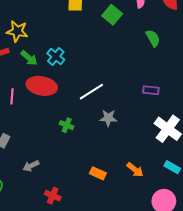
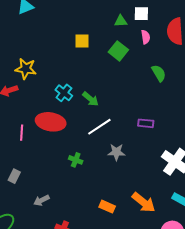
green arrow: (29, 58) -> (91, 99), moved
purple rectangle: (151, 90) -> (146, 123), moved
orange arrow: (135, 170) -> (144, 202), size x1.4

